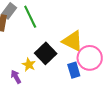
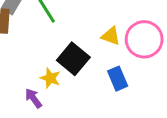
yellow triangle: (72, 41) -> (111, 36), size x0.6
pink circle: (90, 58) -> (144, 39), moved

